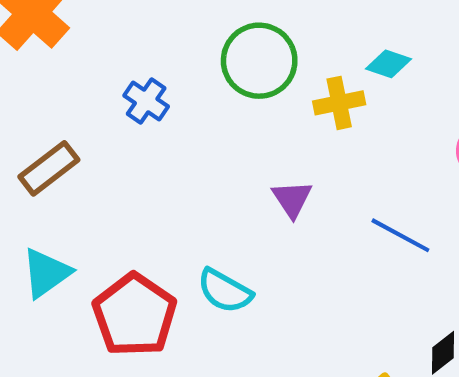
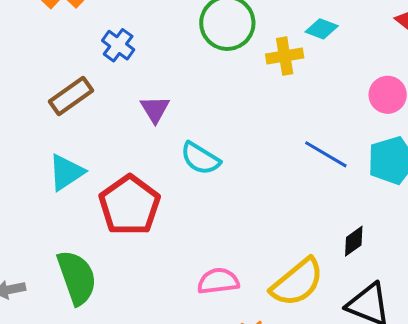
blue cross: (146, 101) -> (118, 45), moved
purple triangle: (292, 199) -> (155, 109), moved
cyan semicircle: (225, 291) -> (200, 158), moved

